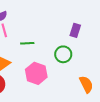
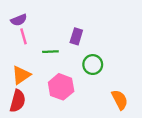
purple rectangle: (75, 30) -> (76, 36), moved

